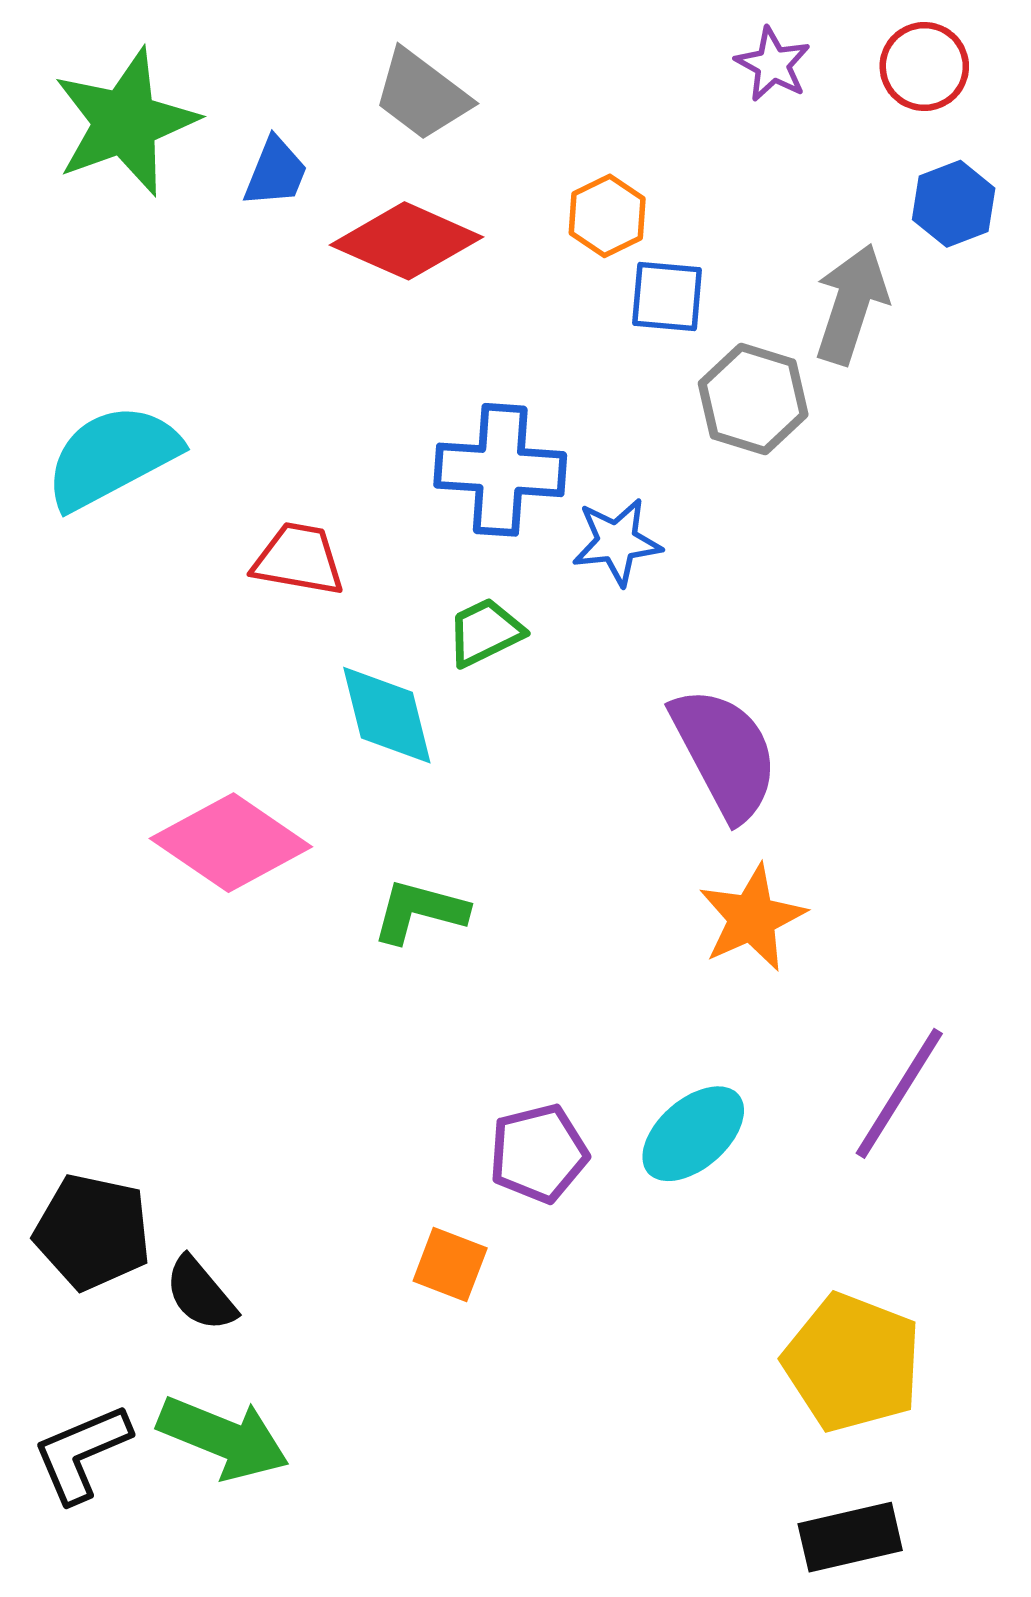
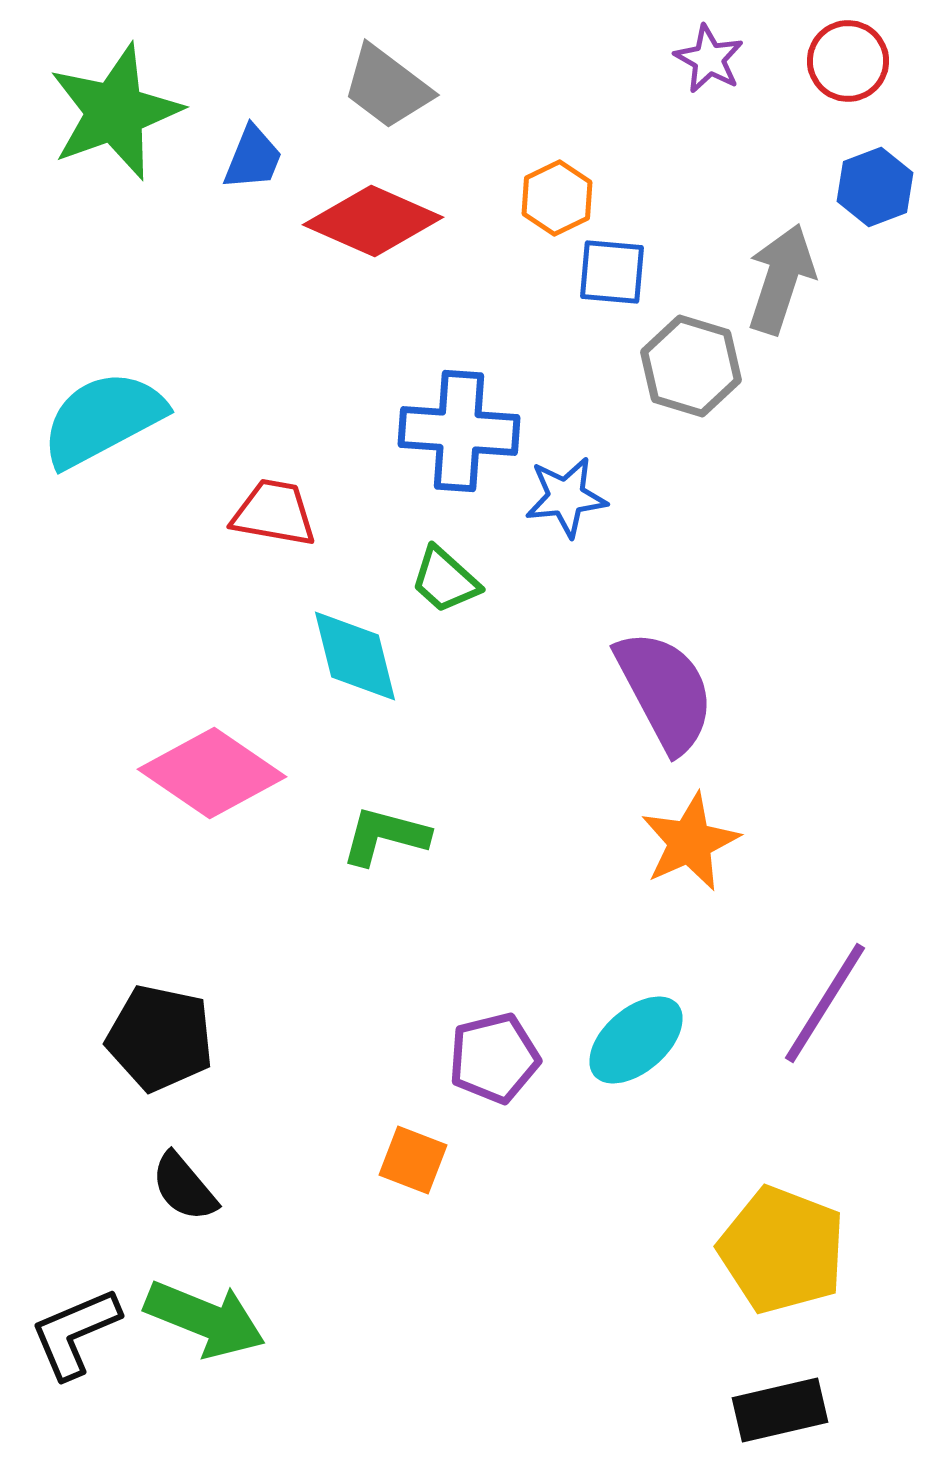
green trapezoid: (485, 632) -> (445, 580), turned -112
black pentagon: (93, 1232) -> (160, 1038), moved

